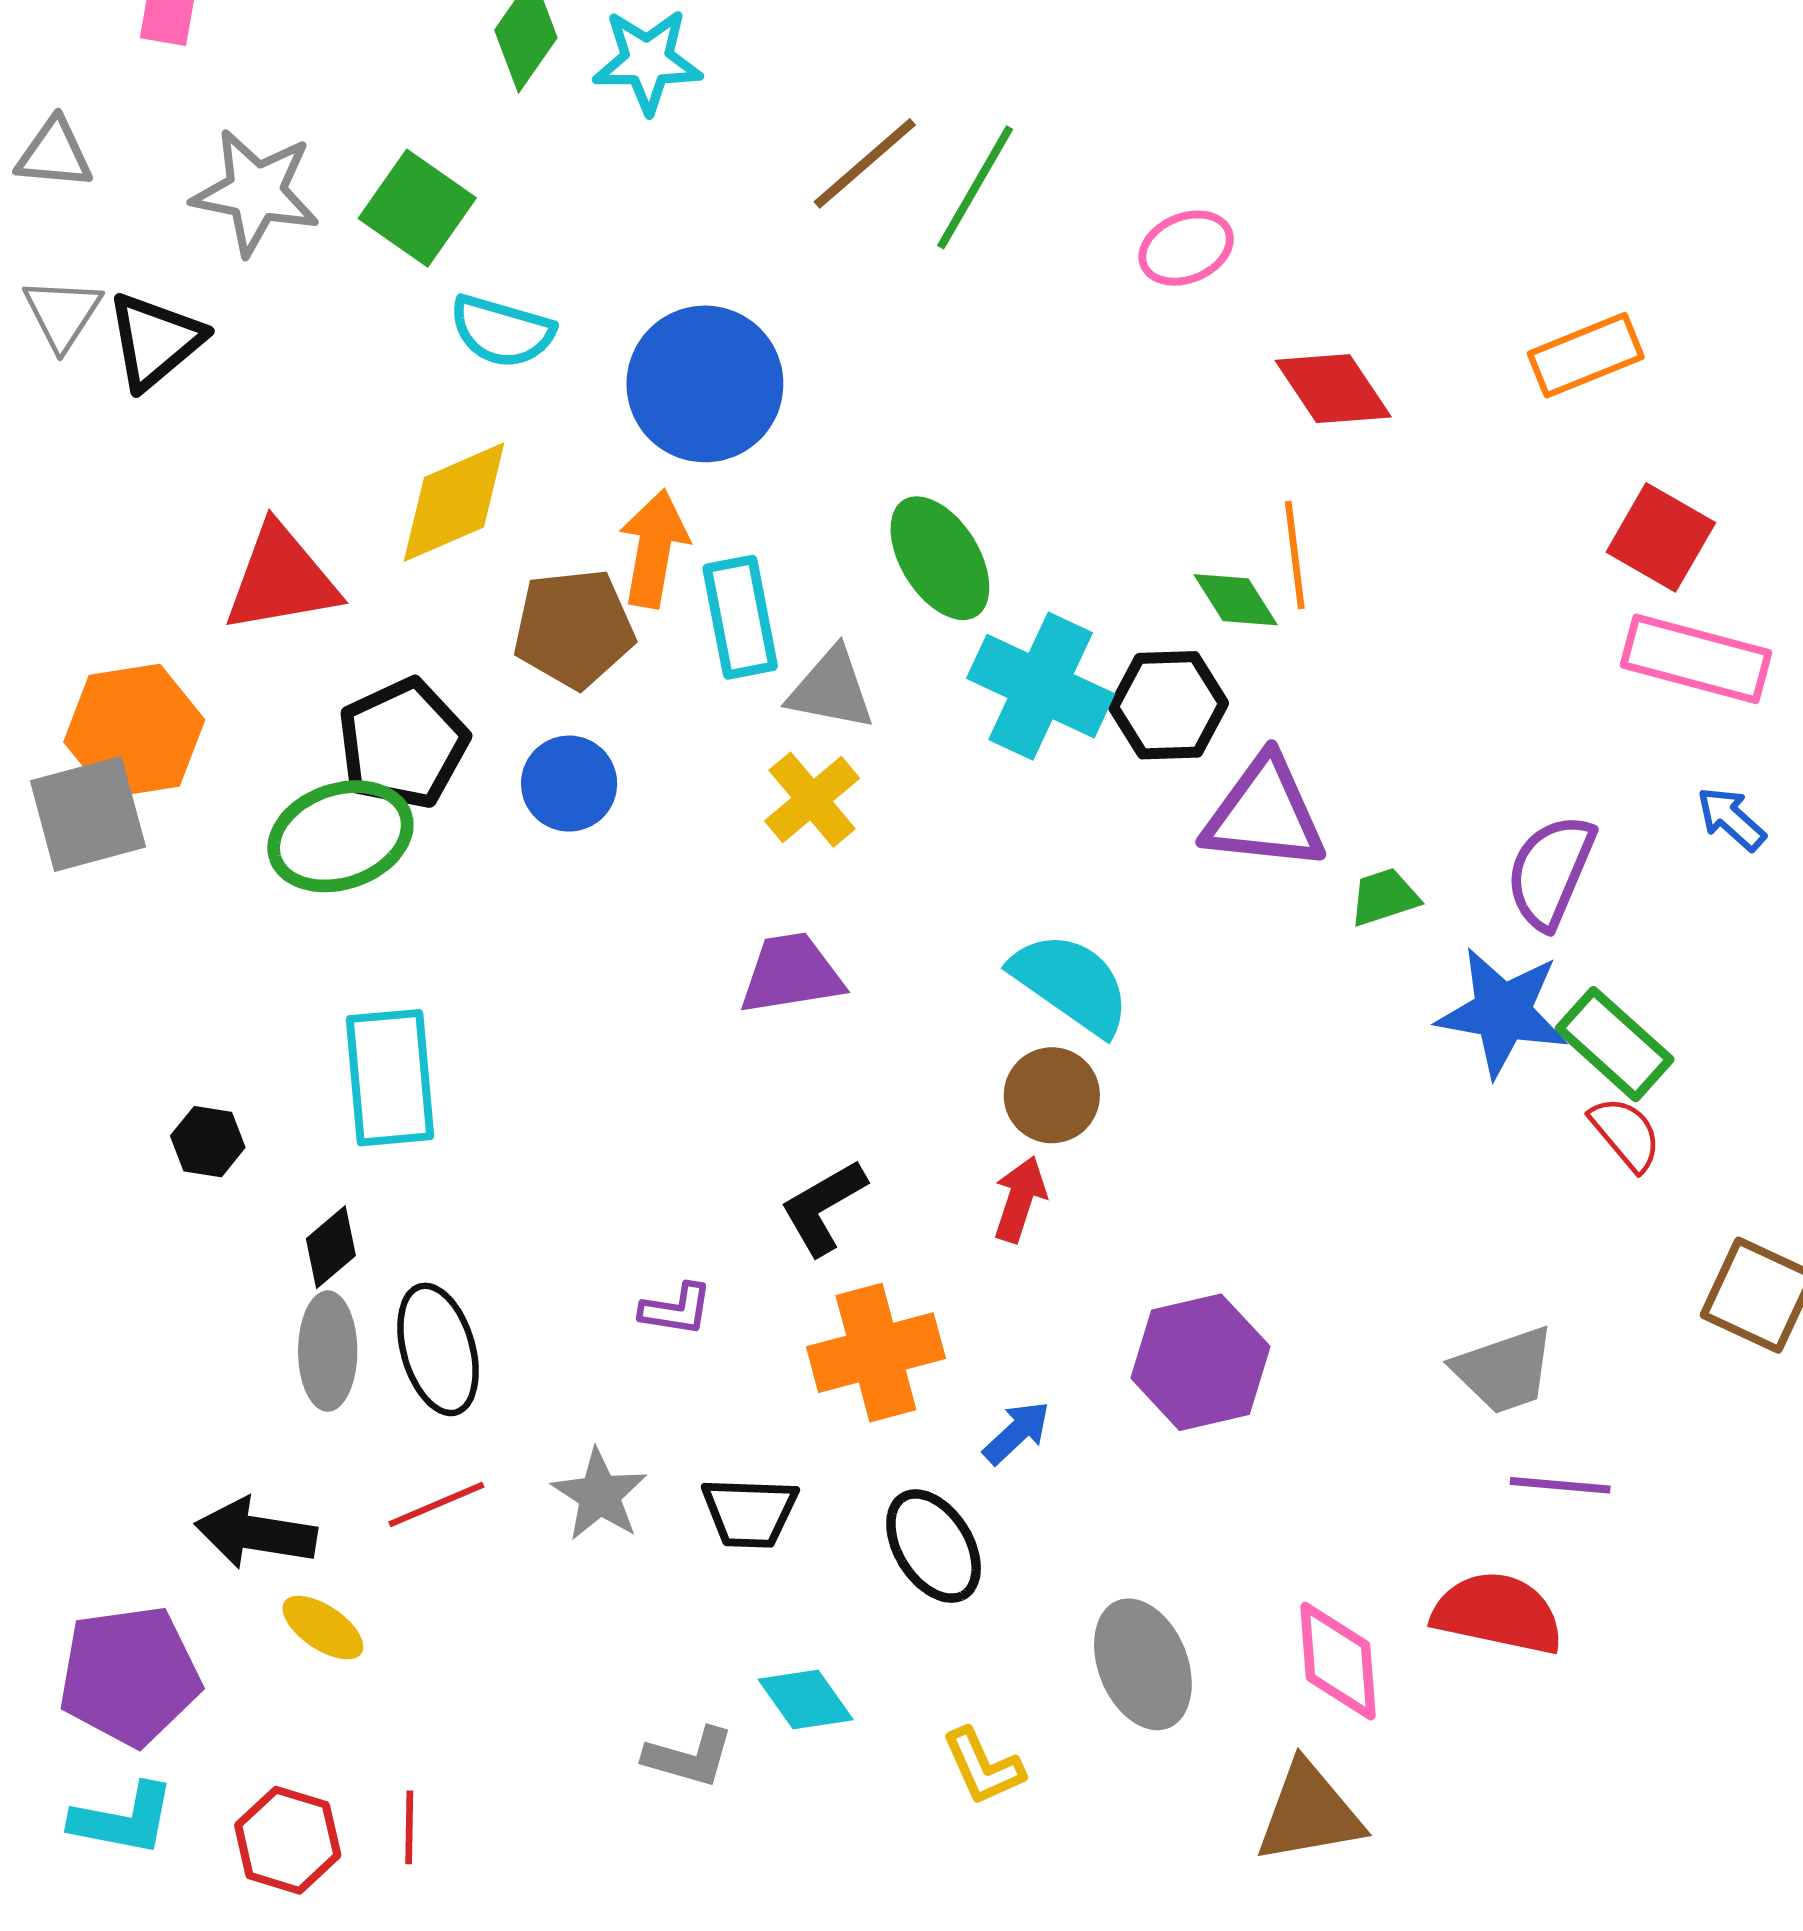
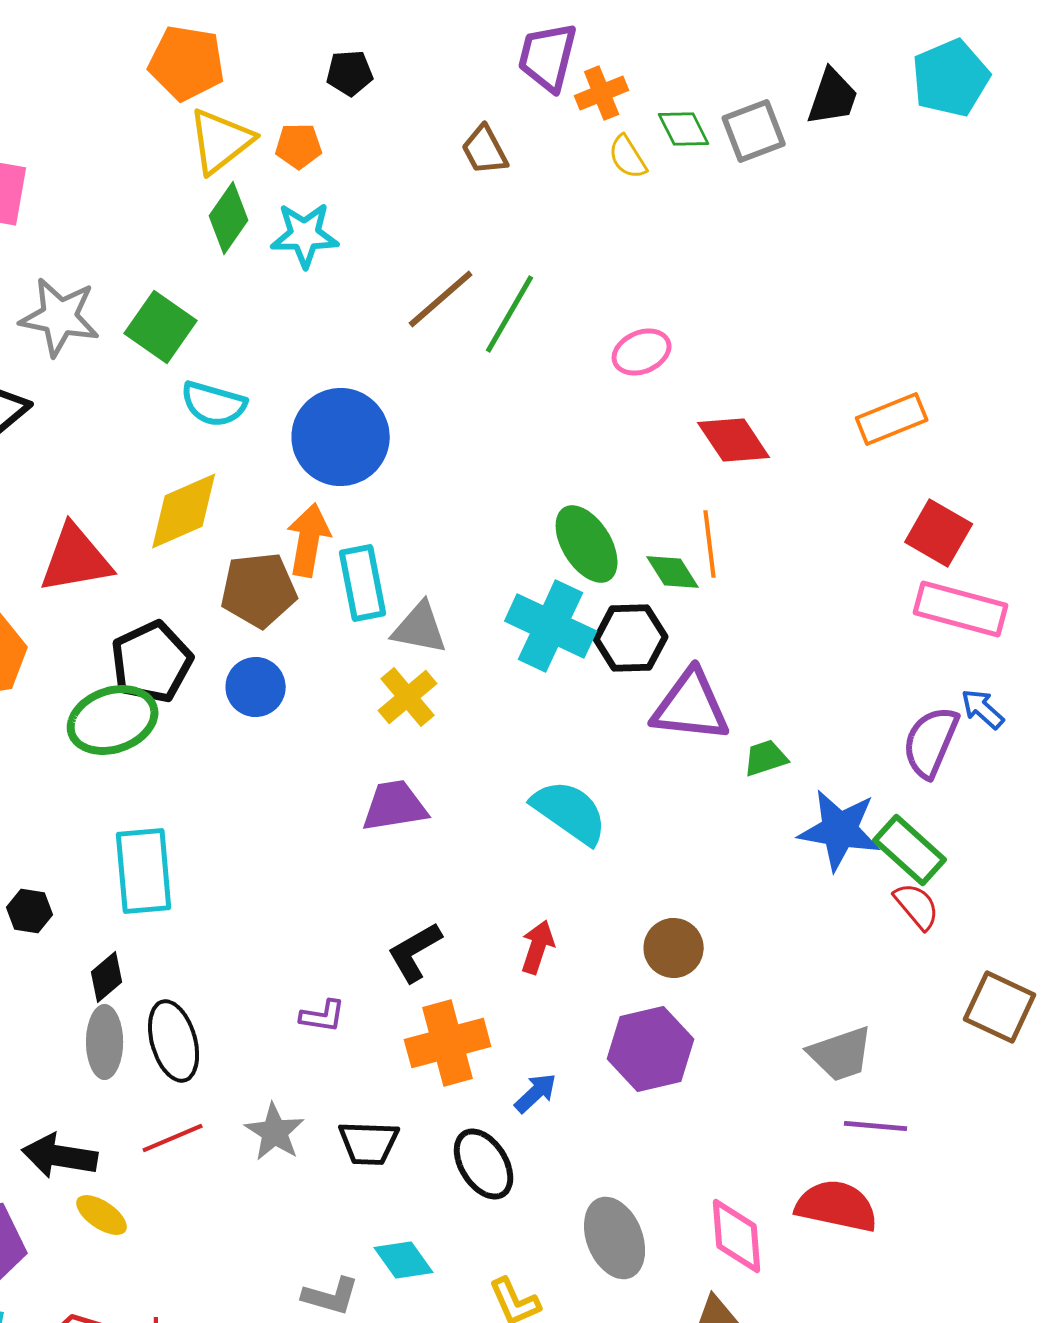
green ellipse: (940, 558) -> (587, 544), moved
purple semicircle: (1551, 871) -> (931, 742), moved
brown circle: (1052, 1095) -> (674, 948), moved

